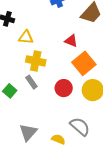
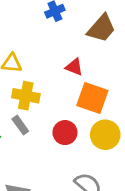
orange square: (84, 63) -> (92, 98), turned -30

